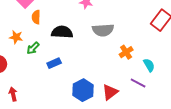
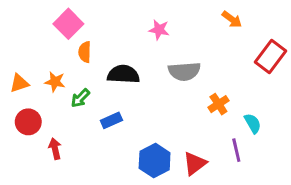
purple line: (138, 83) -> (236, 150), turned 49
red arrow: (13, 94) -> (55, 149), moved

